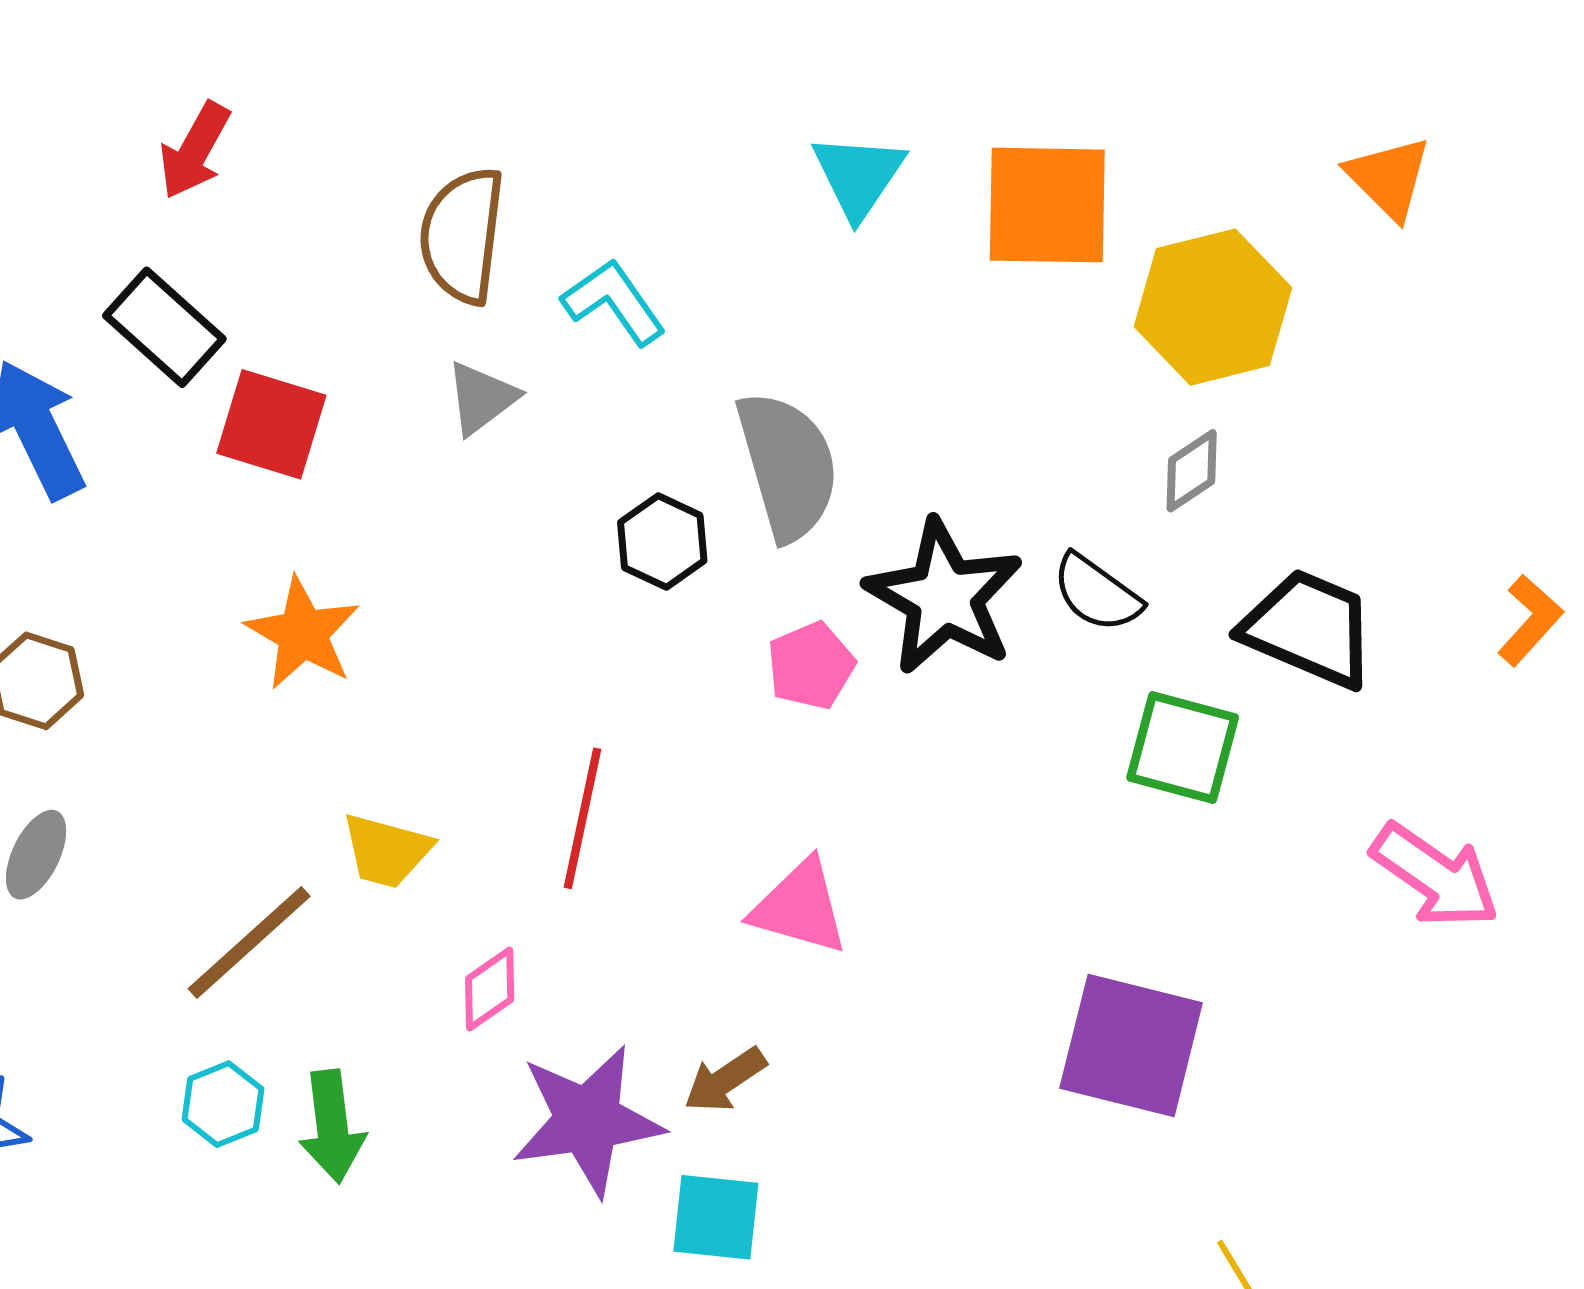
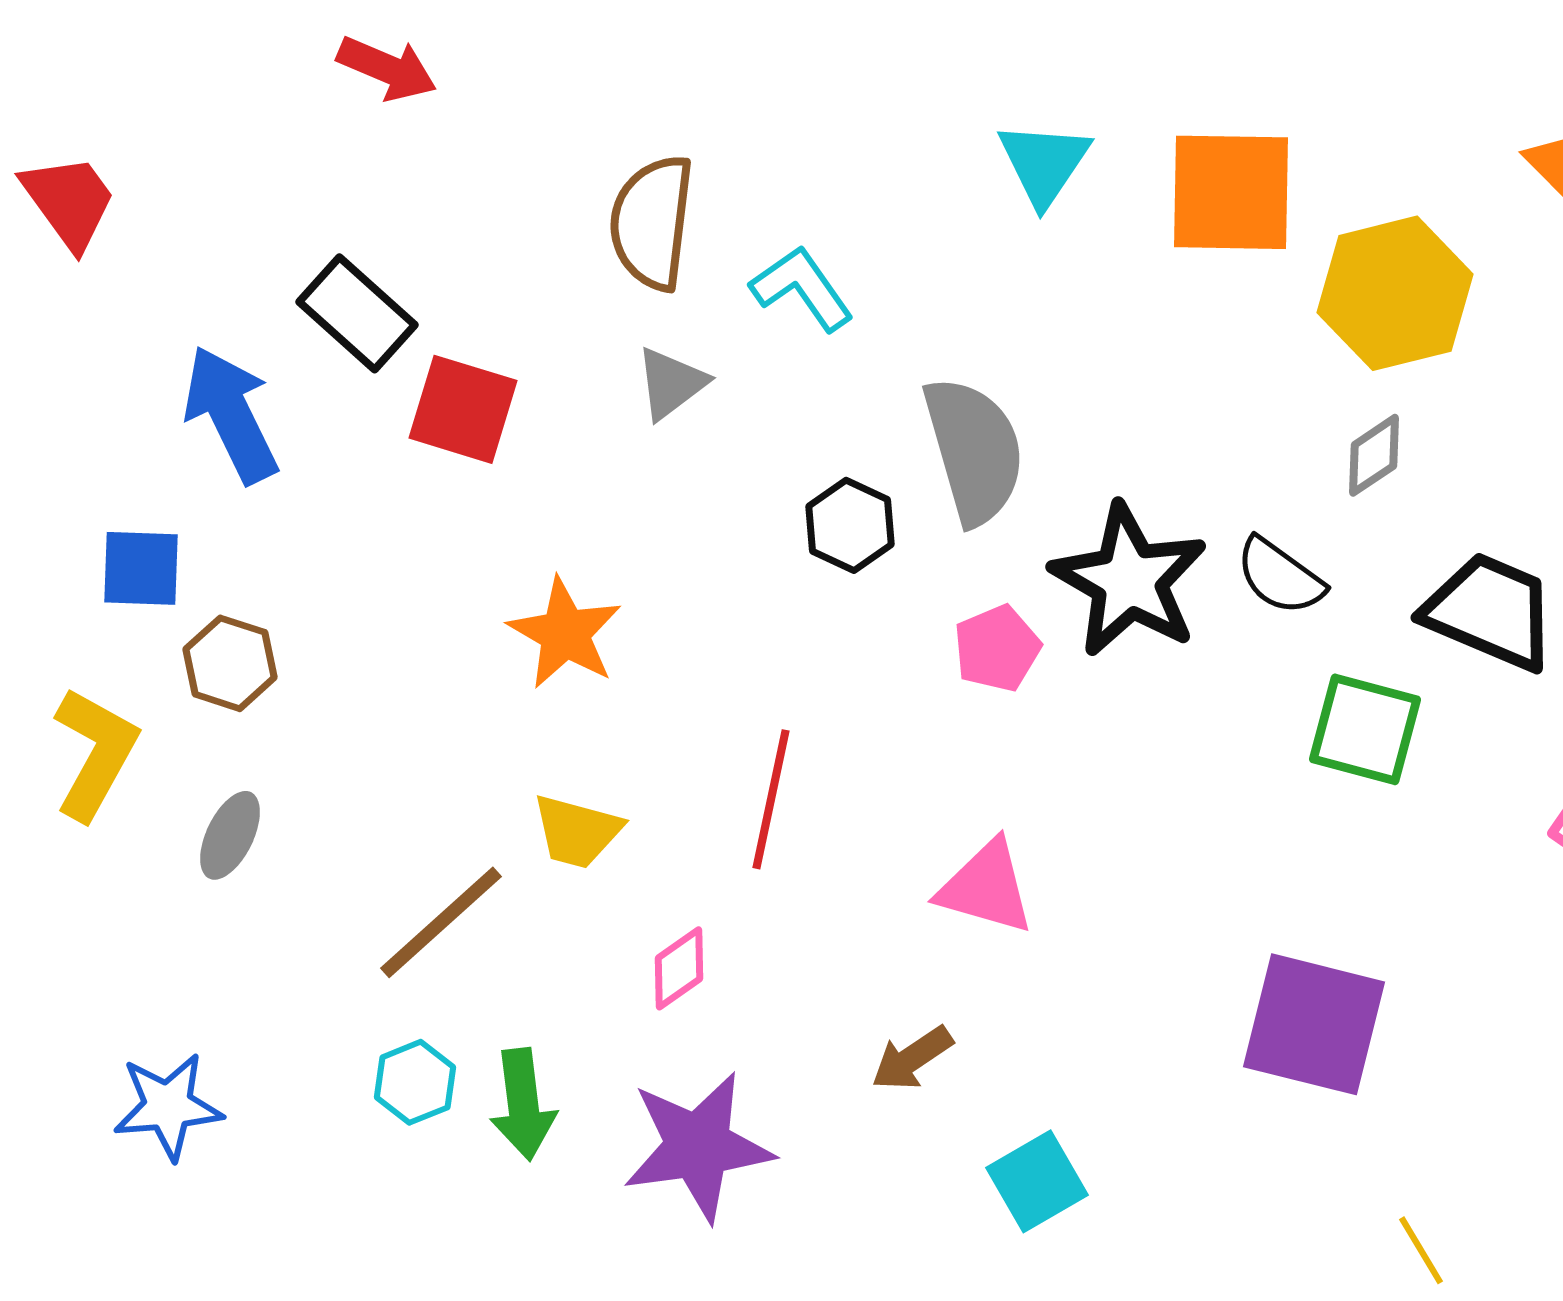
red arrow: (195, 151) -> (387, 68), moved, turned -96
orange star: (303, 633) -> (565, 633), moved
purple star: (588, 1120) -> (698, 1146), moved
cyan square: (716, 1217) -> (1037, 1181), moved, turned -36

